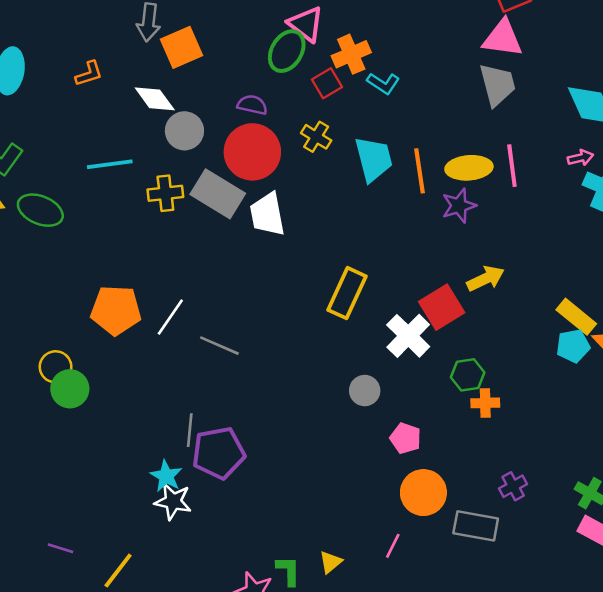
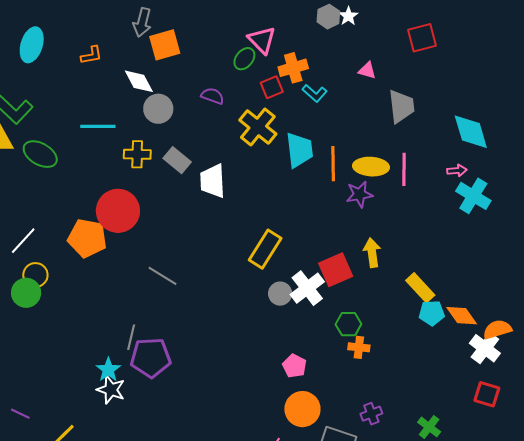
pink triangle: (503, 38) -> (367, 70), moved, size x0.6
green ellipse: (287, 51) -> (244, 59), size x0.7
yellow cross: (316, 137) -> (258, 127), size x1.6
red circle: (252, 152) -> (118, 211), moved
gray rectangle: (218, 194) -> (177, 160), size x0.7
yellow arrow: (485, 279) -> (372, 253), turned -80
white line: (170, 317) -> (23, 241), moved
yellow rectangle: (576, 317) -> (420, 288), moved
green circle: (70, 389) -> (26, 293), moved
gray circle: (365, 391) -> (280, 294), moved

